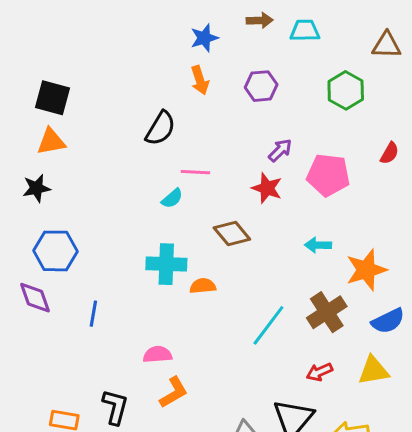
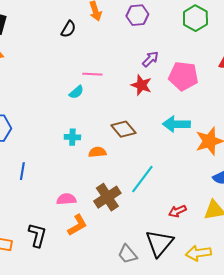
black semicircle: (160, 128) -> (68, 29), moved, size x0.7
brown diamond: (232, 233) -> (123, 129), moved
cyan arrow: (318, 245) -> (176, 124), size x1.5
cyan cross: (166, 264) -> (72, 137), size x0.6
brown cross: (327, 312) -> (107, 197), moved

